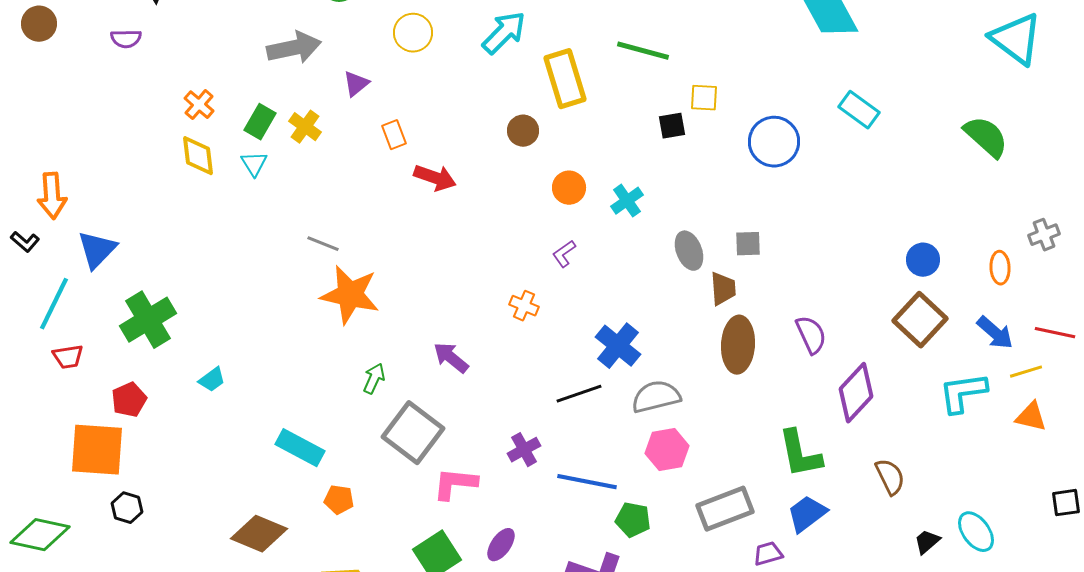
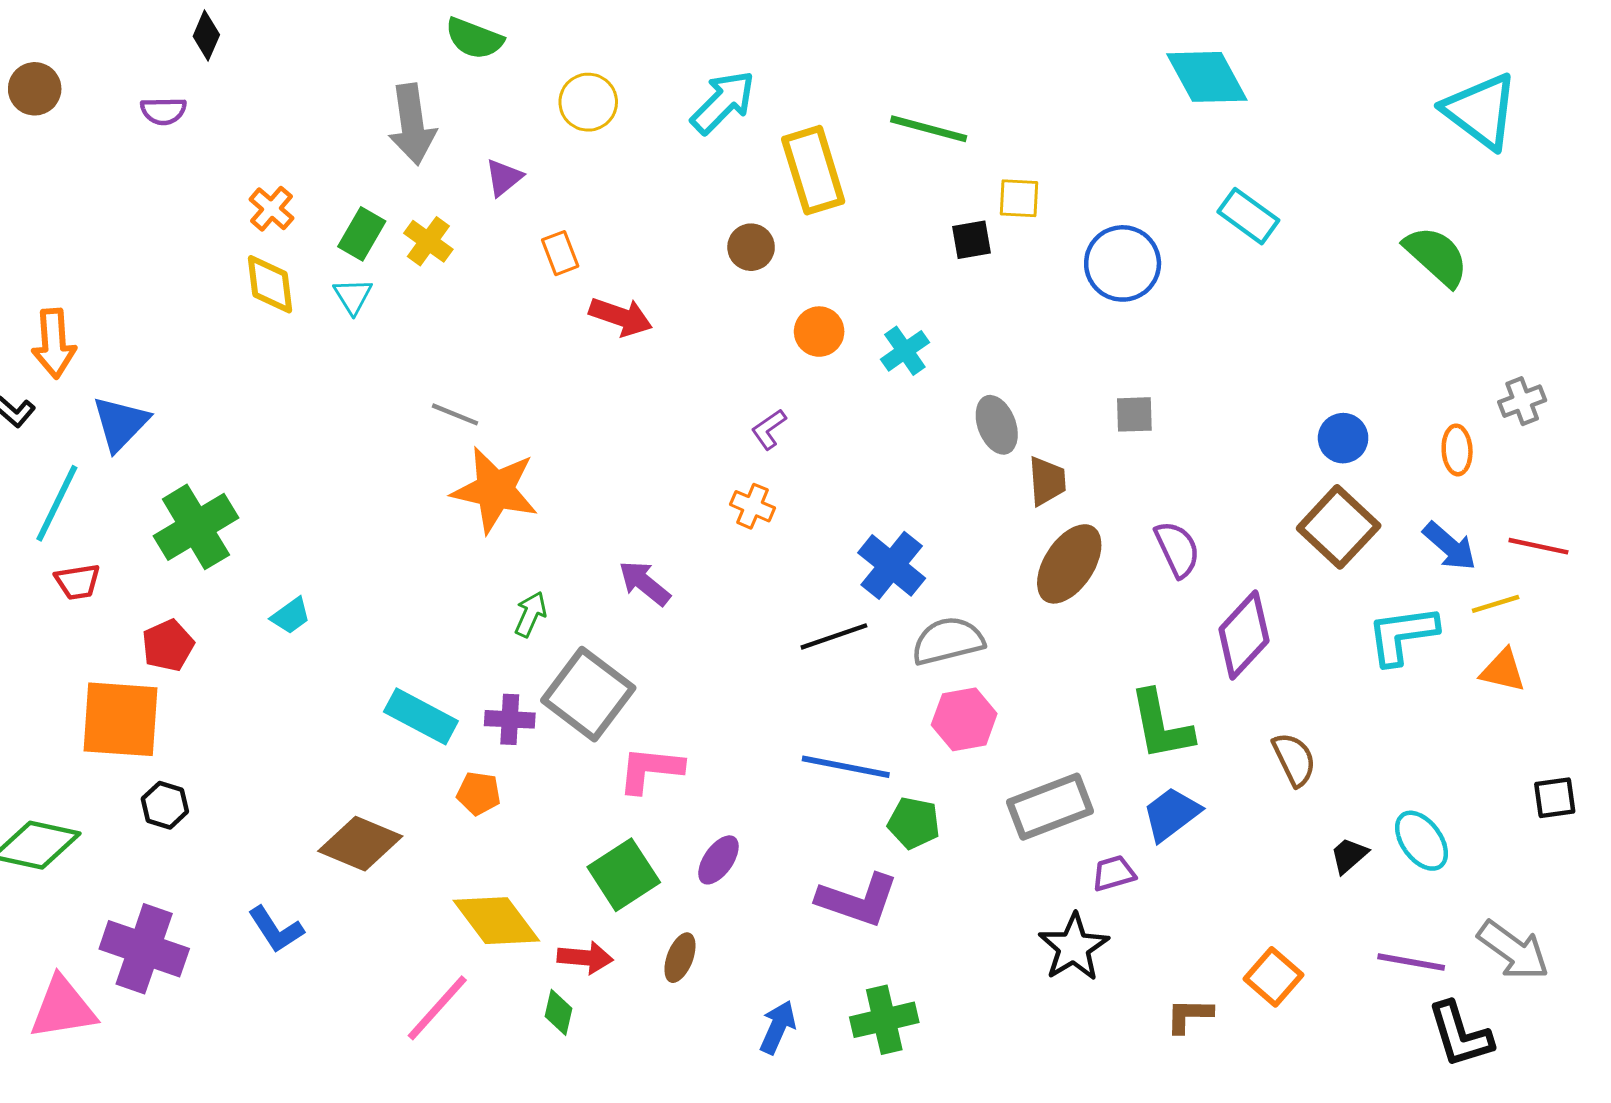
gray arrow: (294, 48) -> (412, 124), turned 94
gray square: (748, 244) -> (1134, 414), moved
purple L-shape: (564, 254) -> (769, 429), moved
brown ellipse: (738, 345) -> (1069, 564), turned 30
purple cross: (524, 450) -> (510, 719), moved, turned 32

